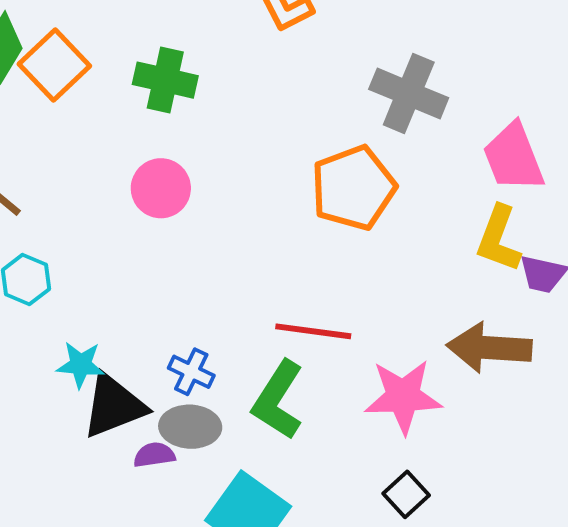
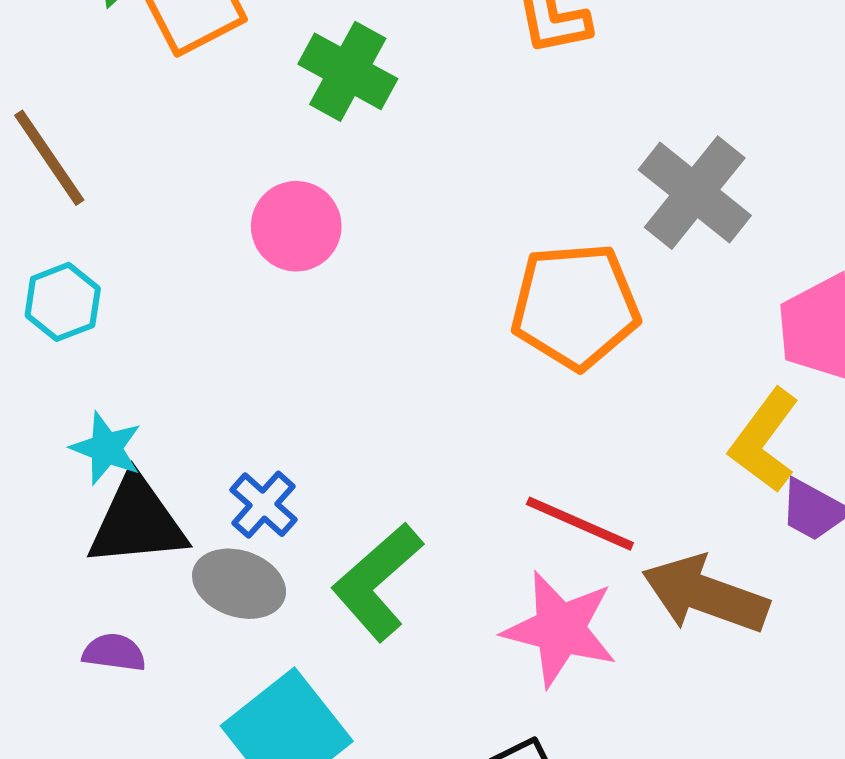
red line: (313, 331) -> (580, 524), moved
purple semicircle: (154, 455) -> (114, 653), moved

